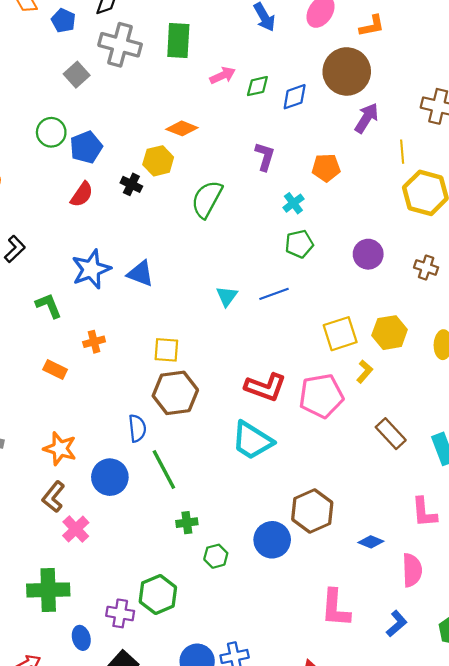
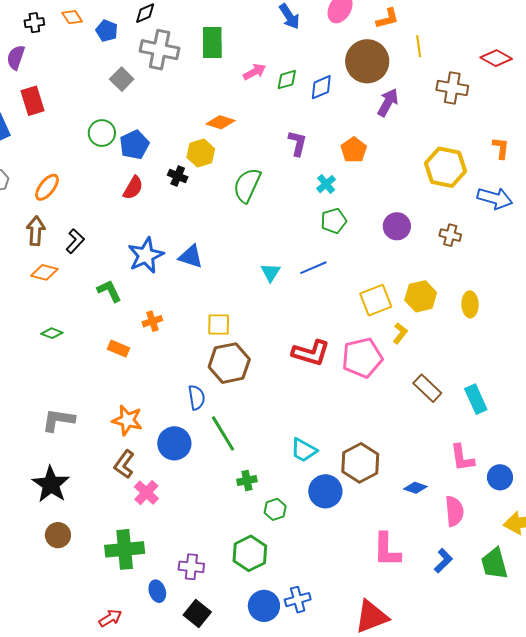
yellow line: (402, 152) -> (419, 46), moved
orange pentagon: (326, 168) -> (354, 150), turned -30
cyan trapezoid: (252, 441) -> (304, 450), moved, size x0.7
green hexagon: (158, 594) -> (250, 553), moved

